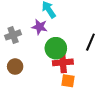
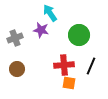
black line: (90, 42) -> (91, 66), moved
green circle: (56, 48) -> (79, 35), moved

